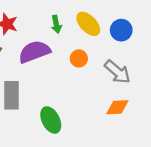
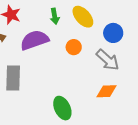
blue circle: (121, 30) -> (113, 33), moved
green ellipse: (51, 120) -> (62, 108), moved

